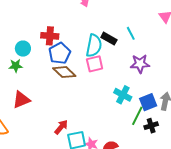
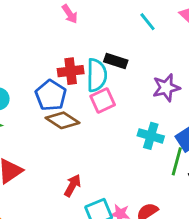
cyan line: (131, 33) -> (147, 22), moved
red cross: (50, 36) -> (71, 71), moved
red arrow: (61, 127) -> (73, 185), moved

